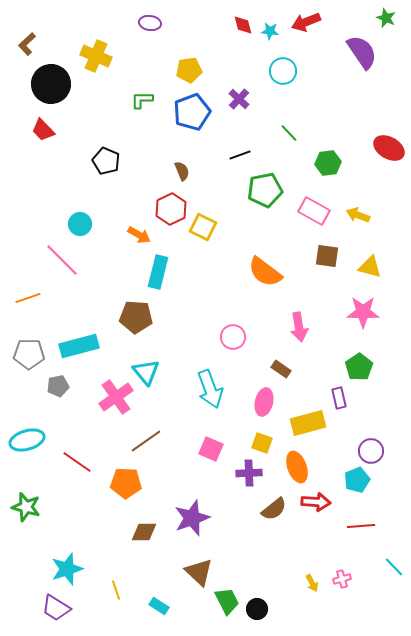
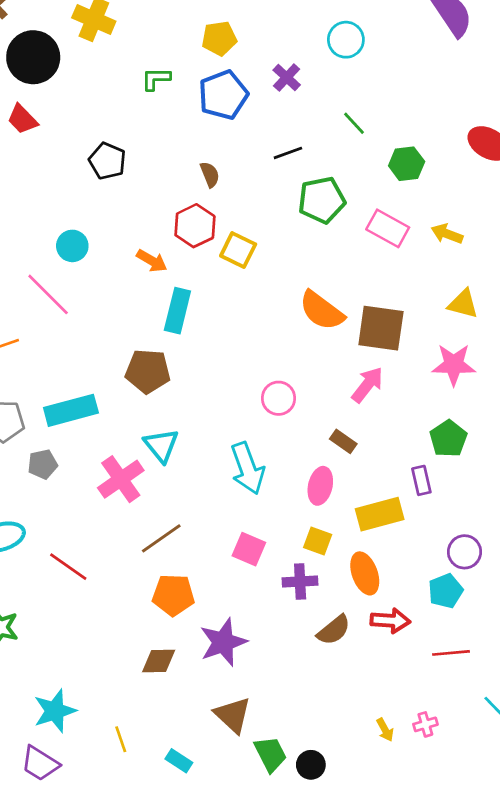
brown square: (327, 256) -> (381, 328), moved, size x1.5
pink arrow: (299, 327) -> (367, 385), turned -132
orange pentagon: (126, 483) -> (173, 595), moved

